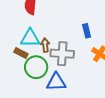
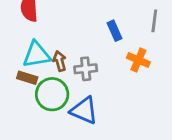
gray cross: (62, 54) -> (86, 69), size x0.7
blue triangle: (56, 82) -> (84, 110), turned 35

